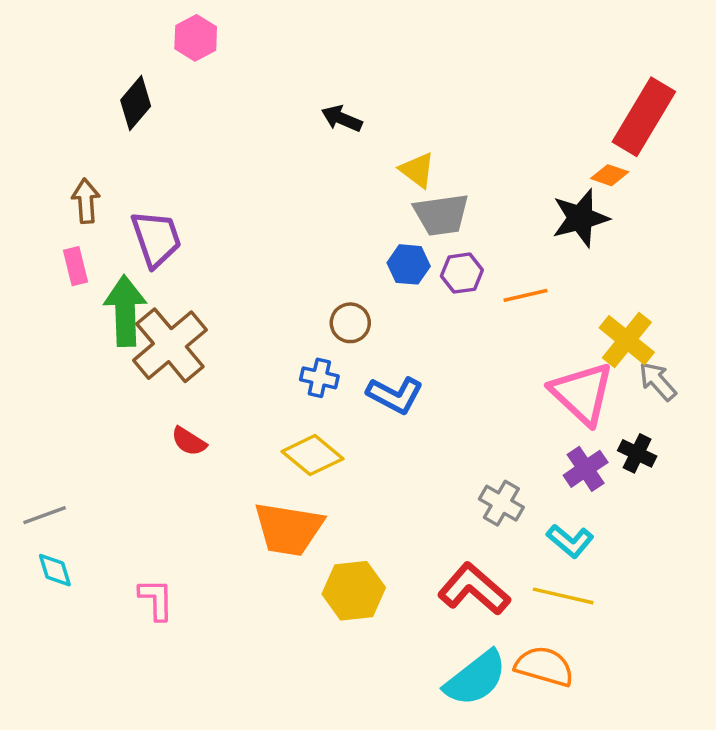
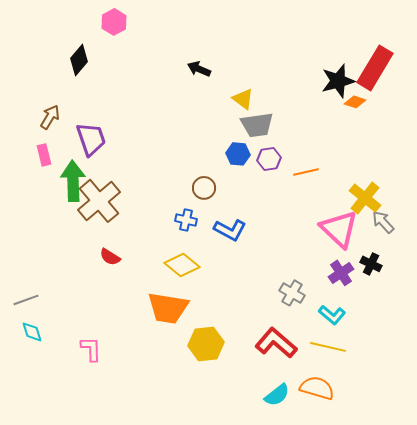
brown arrow: (86, 201) -> (50, 117), turned 35
black star: (580, 218) -> (338, 81), moved
cyan semicircle: (476, 678) -> (277, 395), size x0.7

